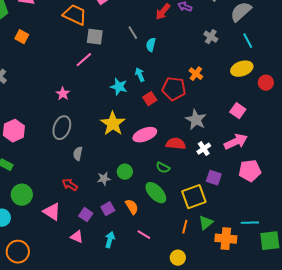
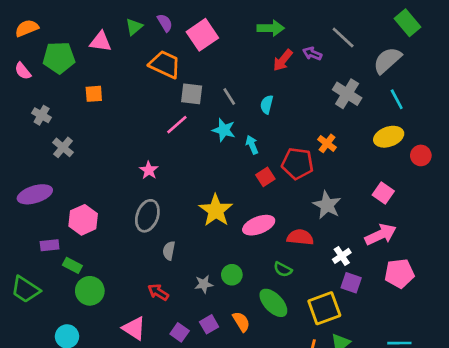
gray line: (133, 33) -> (229, 96), moved
orange square: (22, 37) -> (94, 94), turned -32
gray cross: (211, 37) -> (347, 94), size x1.5
cyan star: (119, 87) -> (224, 130), moved
white cross: (204, 149) -> (342, 256), moved
green circle: (22, 195) -> (90, 291), moved

